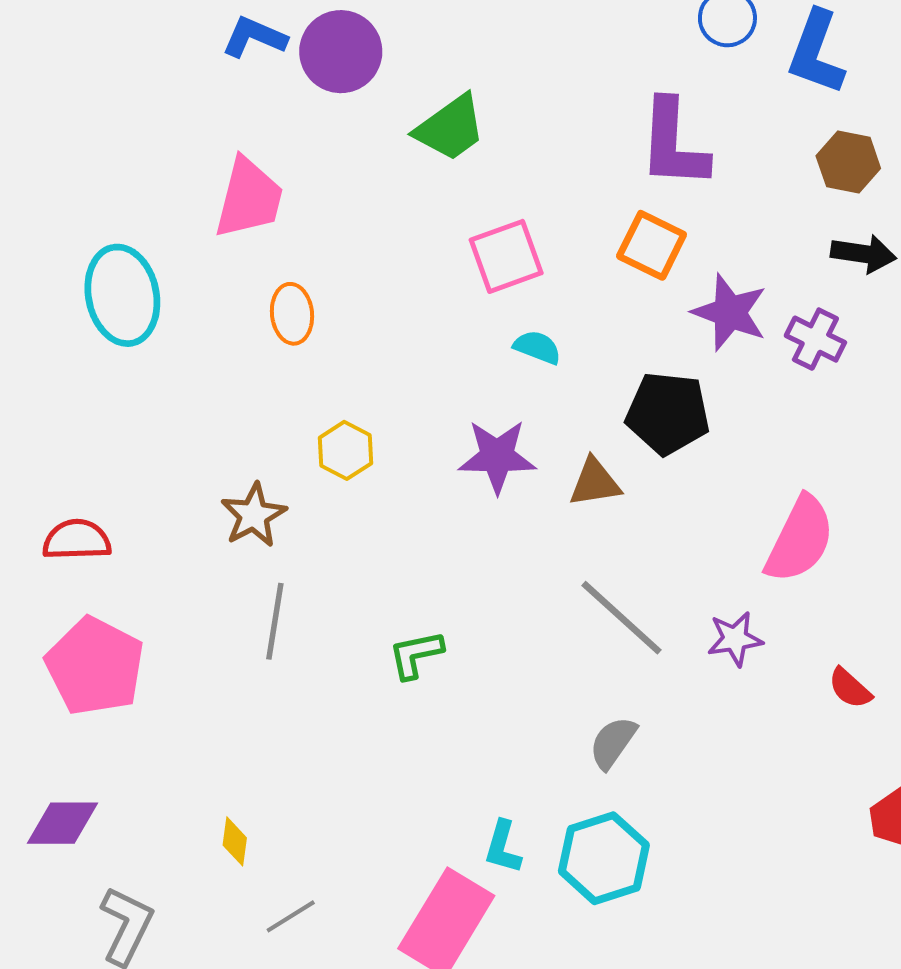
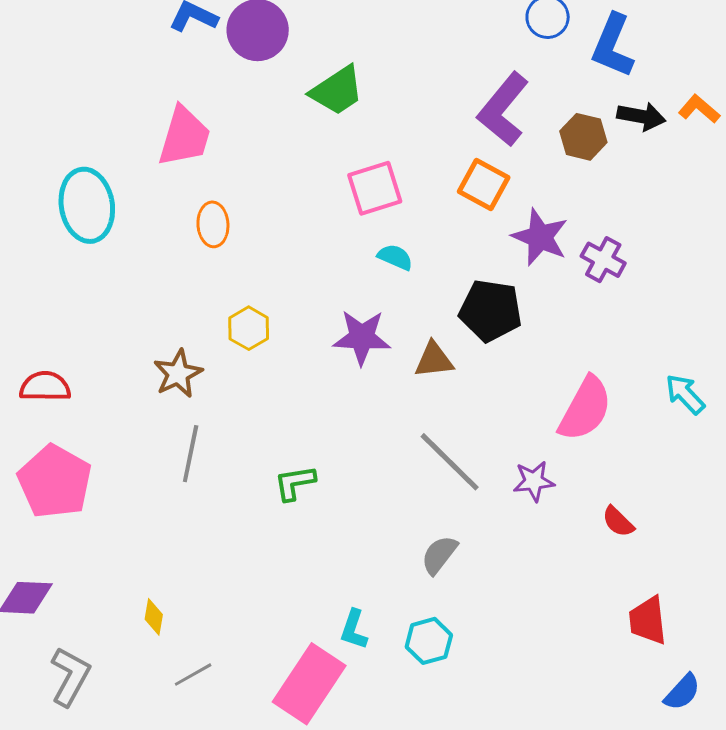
purple L-shape: (673, 144) -> (503, 109), turned 34
brown hexagon: (848, 162) -> (583, 137), moved
black arrow: (863, 254) -> (641, 116), moved
cyan hexagon: (604, 858) -> (429, 641), size x0.7

